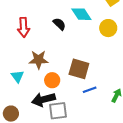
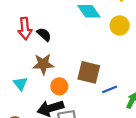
black semicircle: (59, 24) -> (44, 34), moved
blue line: (90, 90) -> (110, 89), moved

